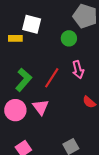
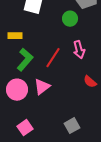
yellow rectangle: (15, 38) -> (15, 36), moved
pink triangle: (41, 107) -> (42, 87), turned 30

